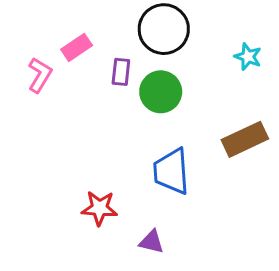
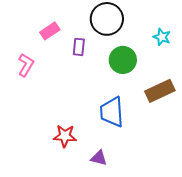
pink L-shape: (40, 75) -> (26, 65), moved
green circle: (161, 92) -> (123, 60), moved

